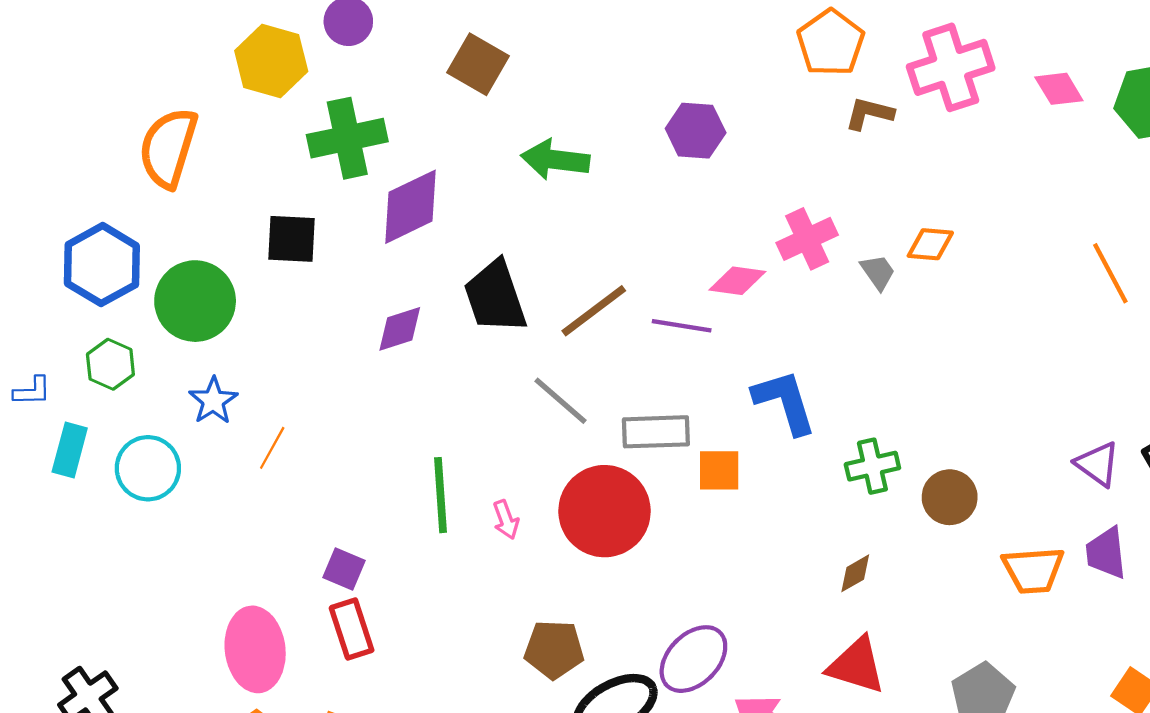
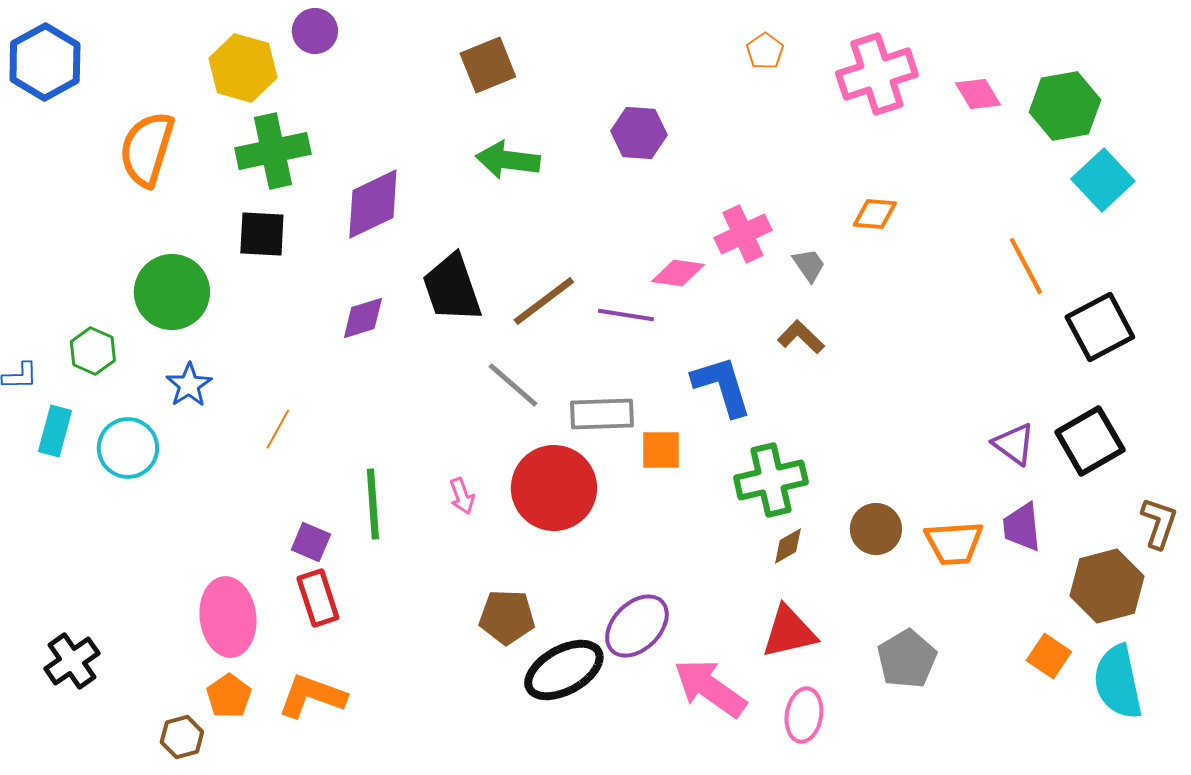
orange pentagon: (831, 43) -> (765, 51), size x0.6
brown square: (478, 64) -> (488, 65), moved, turned 38
brown L-shape: (869, 113) -> (801, 337), moved, turned 30
green cross: (347, 138) -> (273, 151), moved
orange diamond: (930, 244) -> (875, 214), moved
blue hexagon: (102, 265) -> (45, 62), moved
orange line: (272, 448) -> (278, 429), moved
green cross: (872, 466) -> (771, 480), moved, size x1.4
green line: (441, 495) -> (373, 504), moved
brown circle: (950, 497) -> (876, 529), moved
red triangle: (856, 665) -> (789, 632), turned -30

